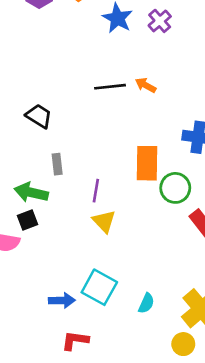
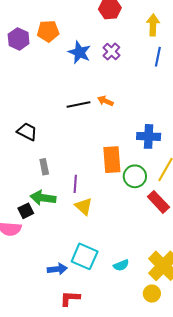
green arrow: (31, 192) -> (43, 198), moved
cyan semicircle: (146, 303) -> (121, 265), turned 49

